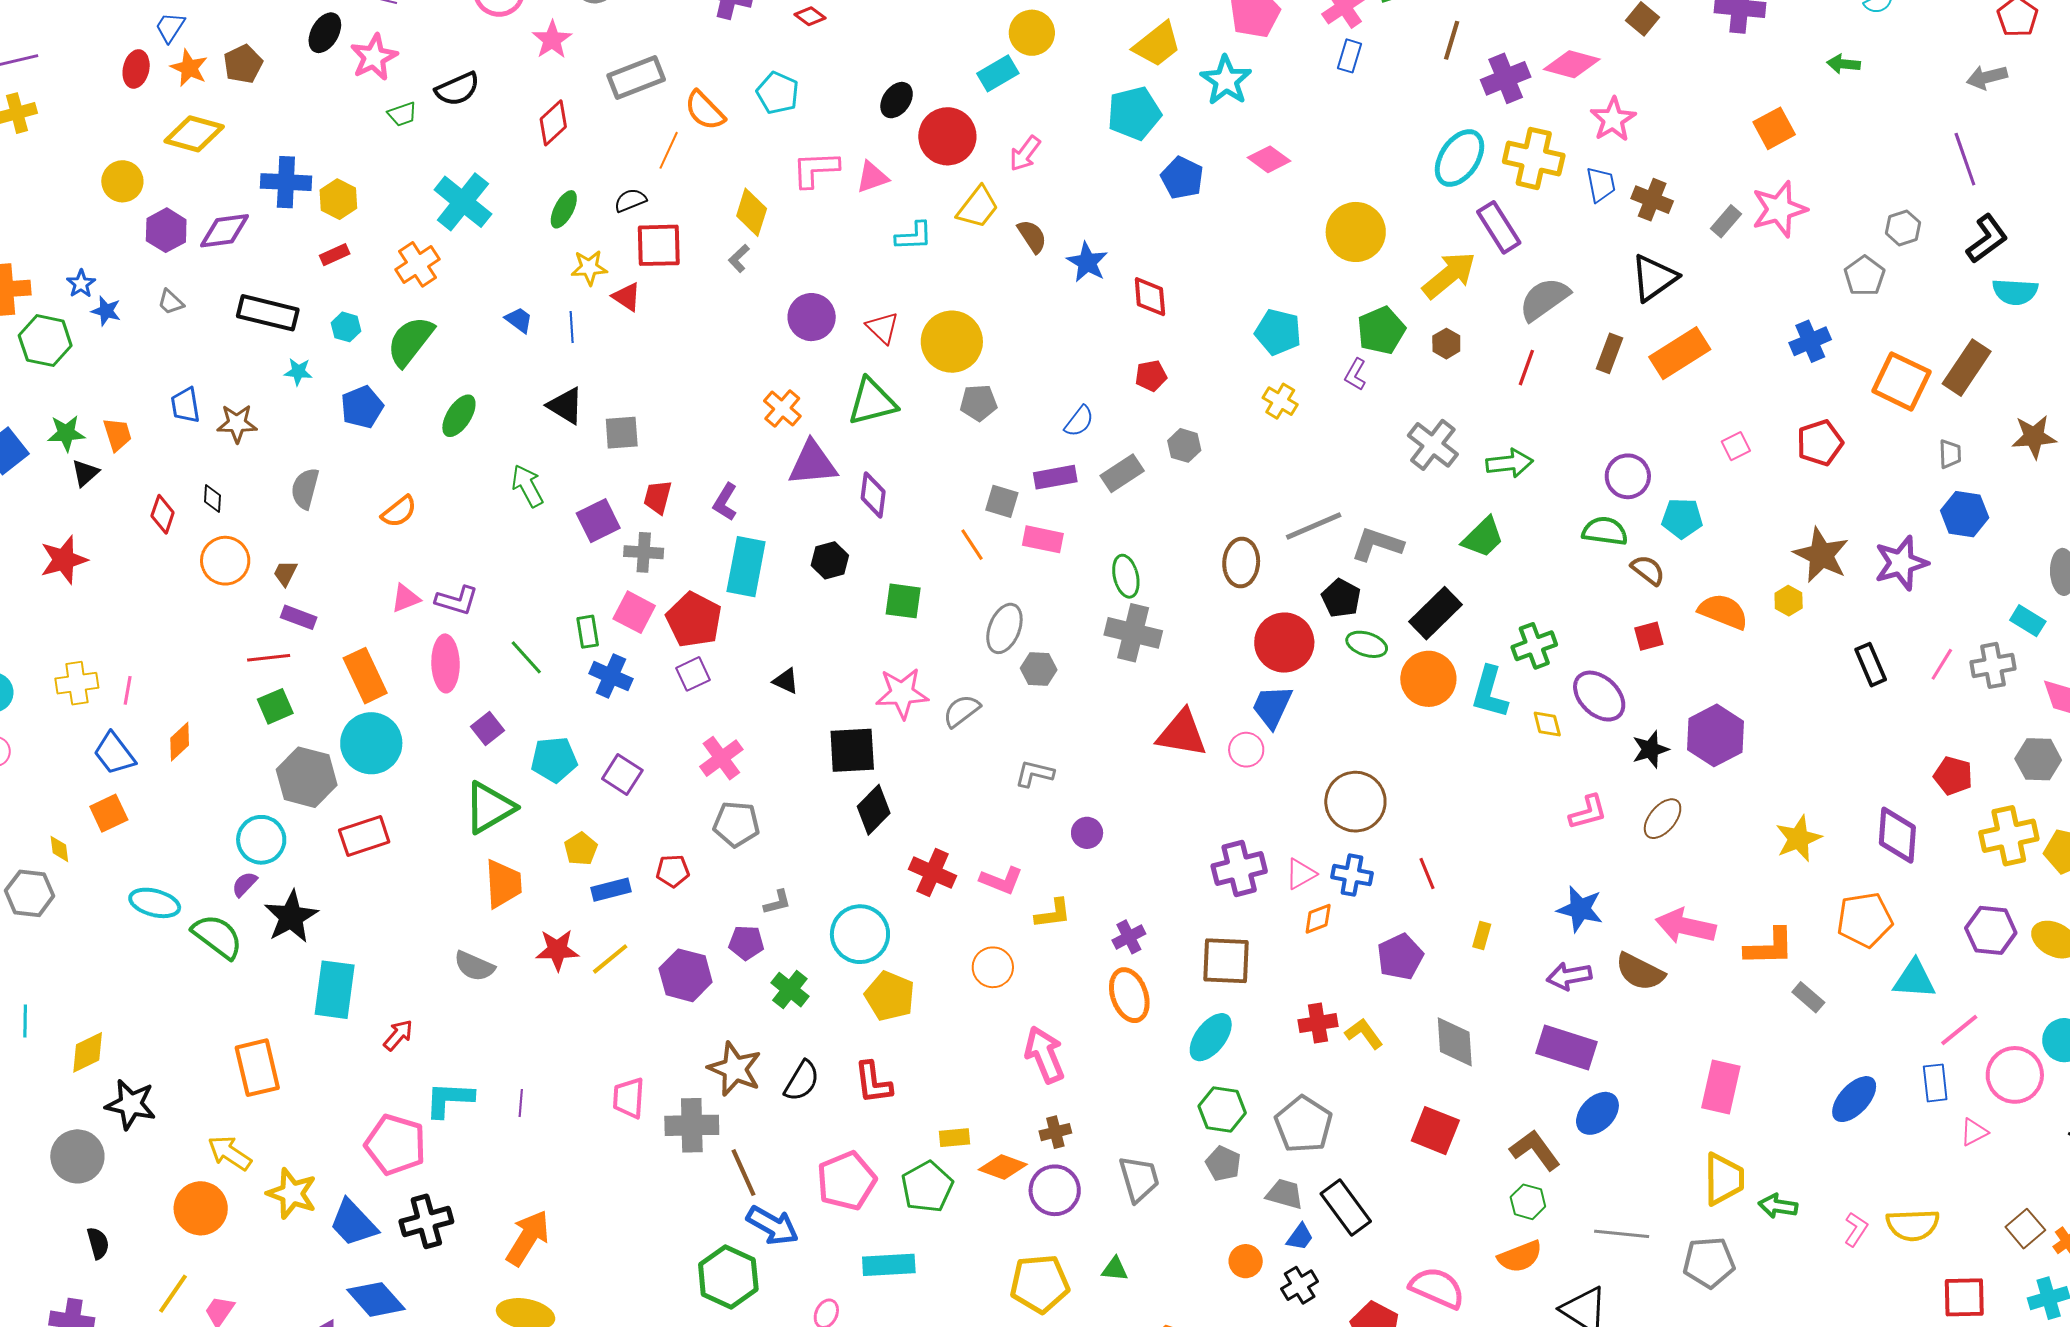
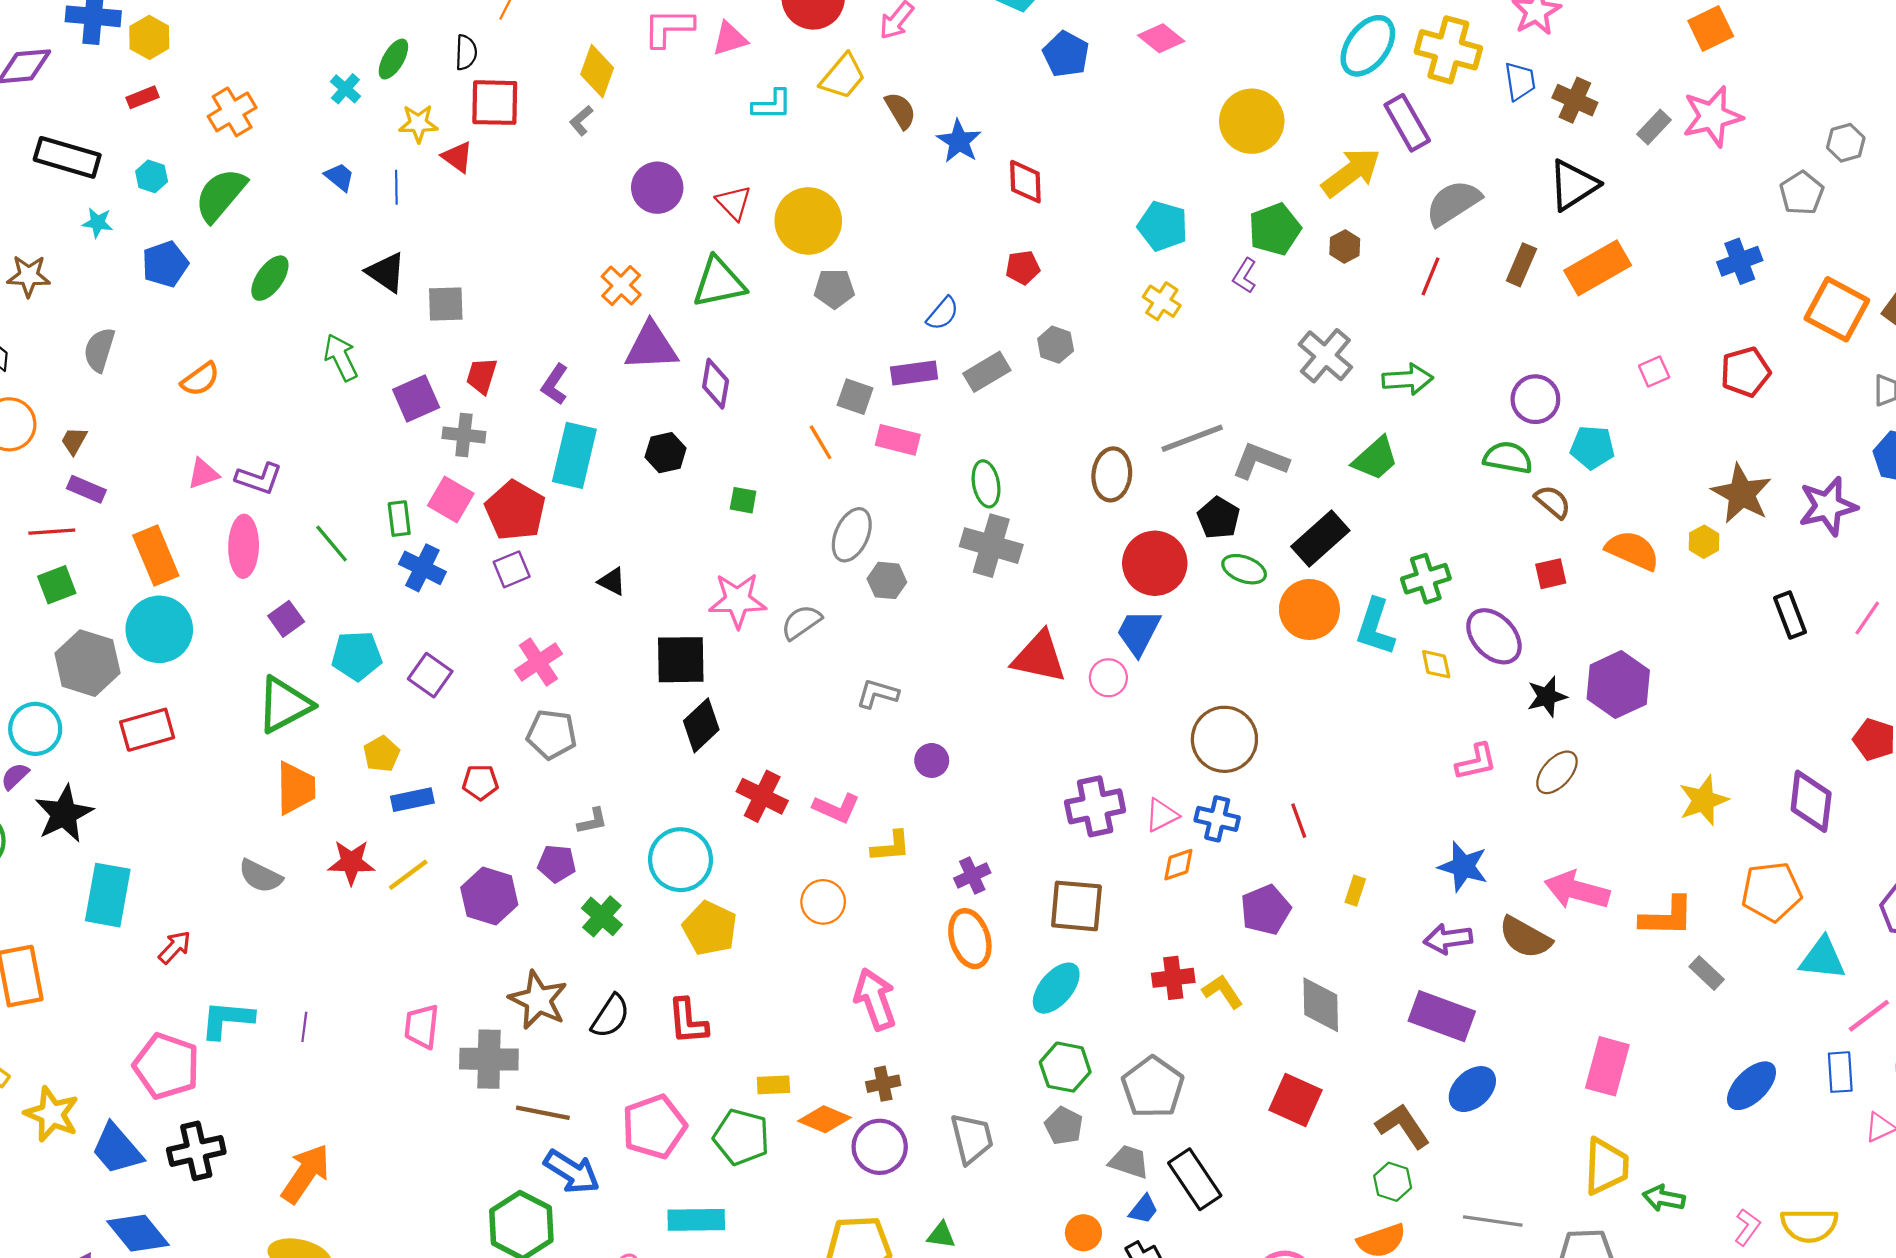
black semicircle: (630, 200) -> (466, 52), turned 112
cyan cross: (463, 202) -> (345, 89), moved, size x0.5
green square: (903, 601) -> (743, 500), size x0.7
brown line: (744, 1173) -> (543, 1113), turned -57
green pentagon: (927, 1187) -> (741, 1137), turned -30

